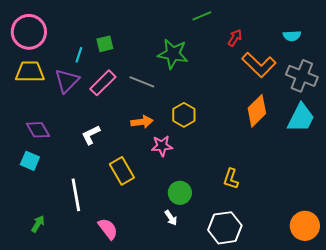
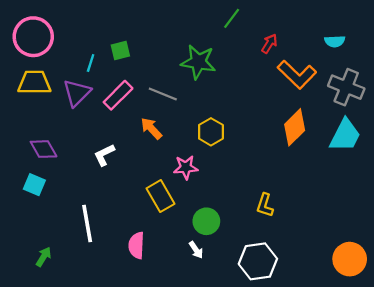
green line: (202, 16) -> (232, 18), turned -30
orange arrow: (142, 122) -> (151, 128), moved, turned -125
yellow rectangle: (122, 171) -> (160, 196), moved
pink semicircle: (108, 229) -> (136, 245), moved, turned -140

